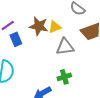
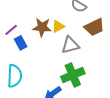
green cross: (64, 77) -> (73, 75), size x1.6

